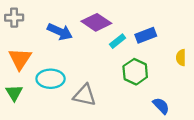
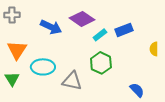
green hexagon: (135, 72) -> (101, 63), moved

